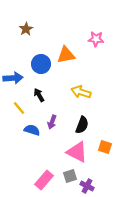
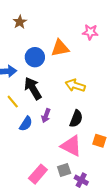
black arrow: (39, 95) -> (33, 88), size x1.6
blue semicircle: (32, 130) -> (26, 124), turned 105

